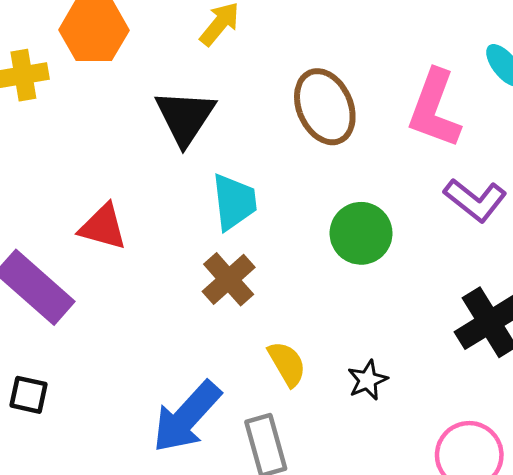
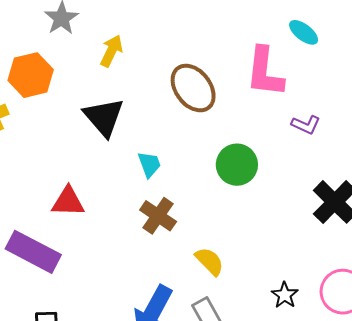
purple L-shape: (475, 200) -> (306, 125), size x0.7
cyan trapezoid: (234, 202) -> (149, 164), size x0.7
black star: (368, 380) -> (285, 295), moved

